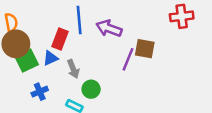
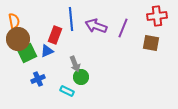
brown square: (145, 49) -> (151, 43), moved
purple line: (128, 59) -> (123, 28), moved
gray arrow: (73, 69) -> (75, 64), moved

